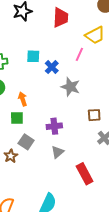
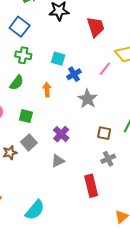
red trapezoid: (61, 18) -> (96, 27), turned -35
orange arrow: (23, 99) -> (47, 90), moved
purple cross: (54, 126) -> (61, 134), turned 35
red rectangle: (85, 174) -> (91, 186), moved

